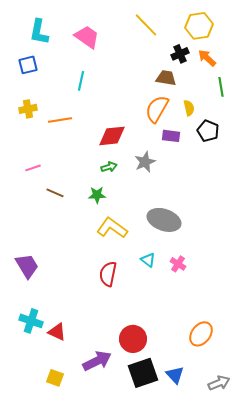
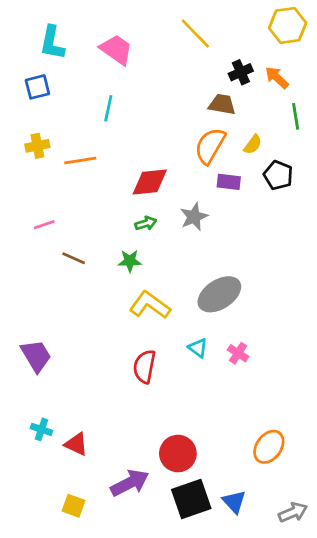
yellow hexagon: (199, 26) -> (288, 25), moved
yellow semicircle: (189, 108) -> (253, 144), turned 49
gray ellipse: (164, 220) -> (219, 294), turned -52
cyan cross: (31, 321) -> (41, 429), size x0.7

